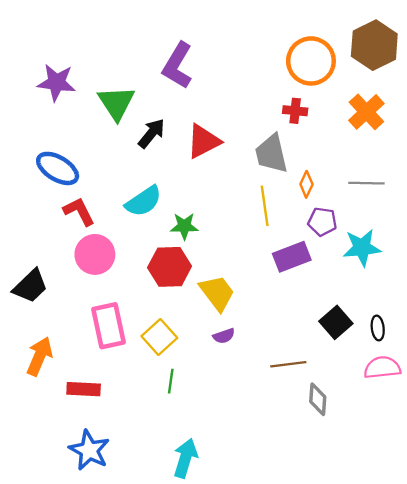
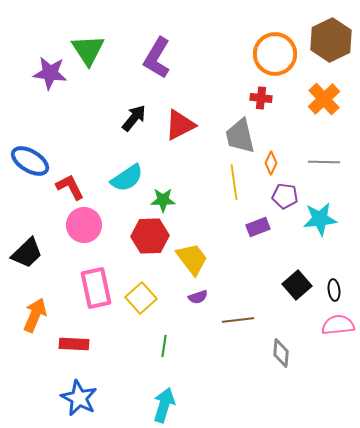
green triangle: (116, 103) -> (88, 50), moved
blue ellipse: (58, 168) -> (30, 161), moved
purple rectangle: (292, 257) -> (258, 227), size x0.7
brown line: (288, 364) -> (238, 320), moved
green line: (171, 381) -> (164, 346), moved

